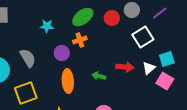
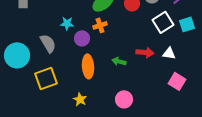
cyan star: (47, 26) -> (67, 23), moved
cyan square: (167, 59) -> (187, 24), moved
white triangle: (149, 68) -> (169, 53), turned 48
pink square: (165, 81) -> (177, 81), moved

